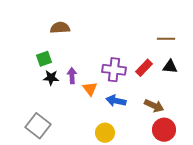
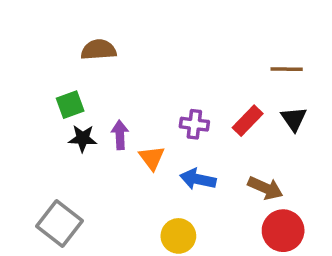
black triangle: (170, 67) -> (294, 119), turned 49
purple cross: (114, 70) -> (194, 124), size x0.7

